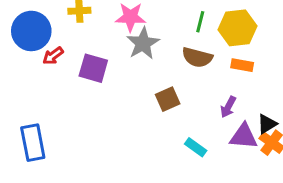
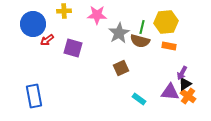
green line: (200, 22) -> (142, 27), moved
gray star: (143, 43) -> (119, 33), moved
purple arrow: (228, 107) -> (182, 73), moved

